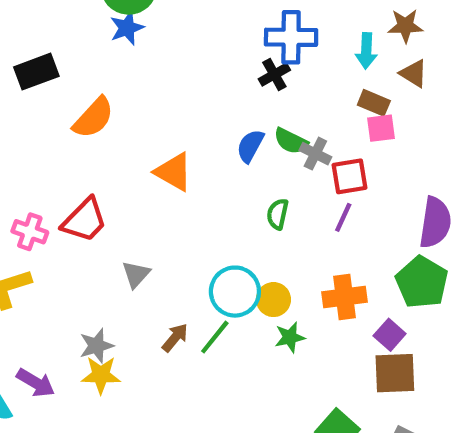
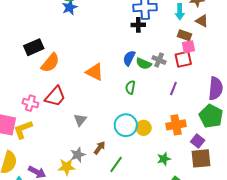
black rectangle: (36, 72) -> (34, 47), moved
black cross: (274, 74) -> (138, 25), turned 32
orange semicircle: (93, 118) -> (50, 63), moved
green semicircle: (291, 141) -> (144, 64), moved
red square: (349, 176) -> (183, 59), moved
green semicircle: (278, 214) -> (130, 87), moved
green line: (215, 337) -> (116, 164), moved
green star: (290, 337) -> (164, 159), moved
gray star: (96, 346) -> (78, 155), moved

